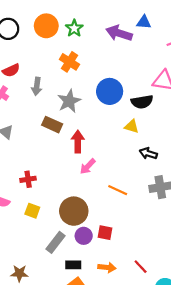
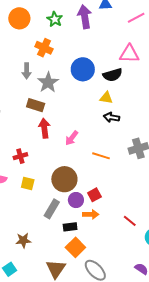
green star: (74, 28) -> (55, 19), moved
purple arrow: (119, 33) -> (85, 17), turned 70
gray arrow: (37, 86) -> (27, 71), moved
red arrow: (78, 142) -> (44, 128), moved
black arrow: (148, 153) -> (112, 117), moved
red square: (105, 233) -> (94, 195), turned -32
orange arrow: (107, 267) -> (91, 214), moved

